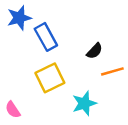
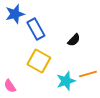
orange line: (112, 71) -> (88, 74), moved
yellow square: (50, 78) -> (39, 61), turned -35

